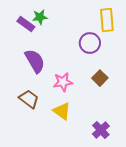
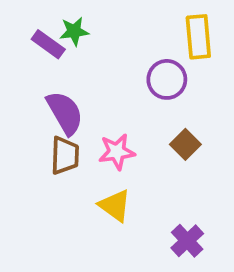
brown trapezoid: (29, 99) -> (65, 155), moved, turned 55

